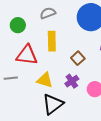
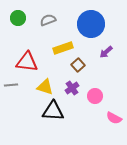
green circle: (18, 25) -> (18, 18), moved
yellow rectangle: (52, 41) -> (63, 48), moved, turned 72
black triangle: (53, 104) -> (53, 111), turned 40

